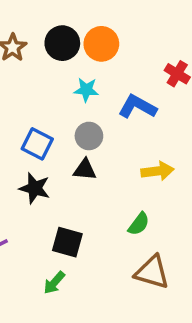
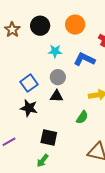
orange circle: (101, 44) -> (75, 25), moved
blue square: (37, 144) -> (29, 83), turned 30
green semicircle: (139, 224) -> (82, 117), moved

